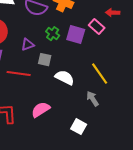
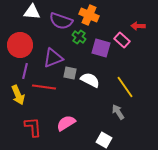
green cross: (53, 34) -> (79, 37), moved
purple triangle: (28, 45) -> (53, 58), size x1.5
white semicircle: (65, 78) -> (90, 80), moved

